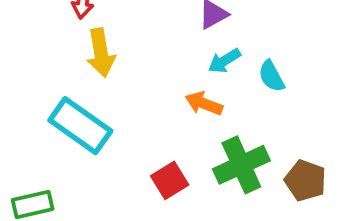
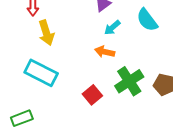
cyan semicircle: (271, 76) -> (147, 20), moved, size x1.4

